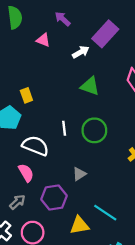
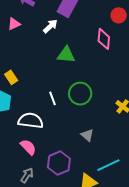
pink triangle: (43, 40) -> (14, 24), turned -32
gray triangle: (79, 174) -> (87, 135), moved, turned -32
cyan line: (105, 213) -> (108, 165), turned -45

